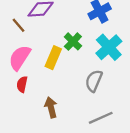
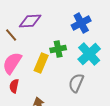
green cross: (73, 41) -> (58, 49), turned 35

